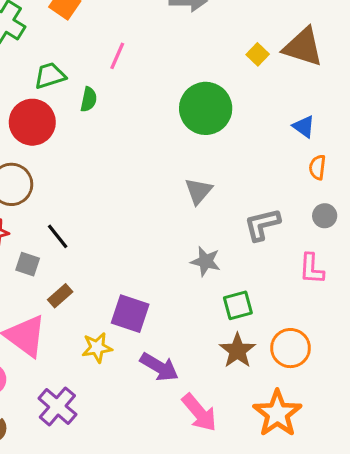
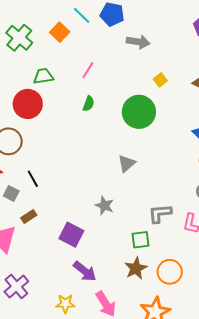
yellow square: (258, 54) -> (160, 80), moved
green semicircle: (89, 99) -> (89, 104), moved
gray L-shape: (262, 224) -> (160, 213), moved
gray star: (206, 261) -> (104, 206), moved
yellow star: (97, 348) -> (65, 304), moved

